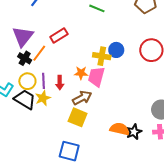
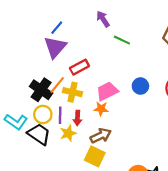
purple triangle: (23, 36) -> (55, 47), moved
yellow cross: (102, 56) -> (73, 92), moved
black cross: (25, 58) -> (41, 90), size x1.5
pink trapezoid: (96, 77) -> (107, 91), moved, turned 45
yellow star: (43, 98) -> (68, 133), moved

